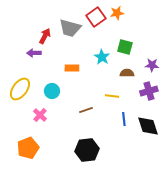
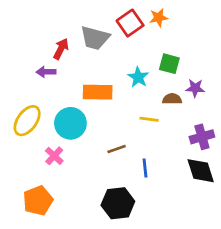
purple star: (152, 65) -> (195, 88), moved
orange rectangle: (72, 68) -> (98, 92), size x1.5
cyan circle: (52, 91) -> (70, 123), size x1.5
purple cross: (149, 91) -> (202, 137), moved
yellow line: (112, 96) -> (149, 119), moved
blue line: (124, 119) -> (145, 168), moved

